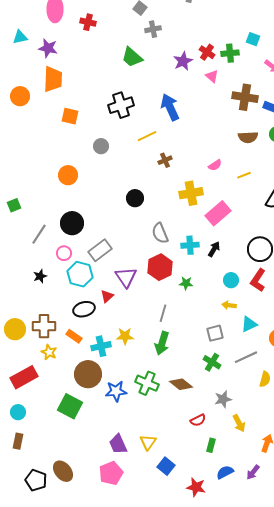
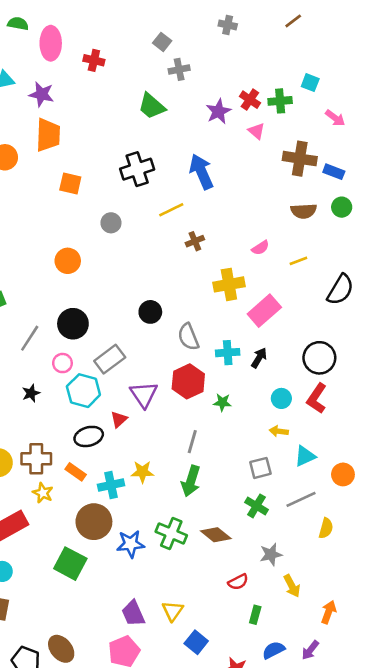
black circle: (135, 198) -> (150, 312), moved

